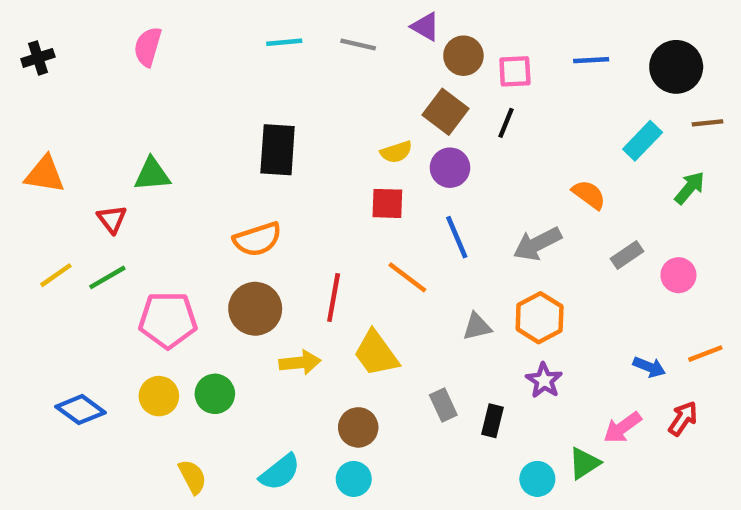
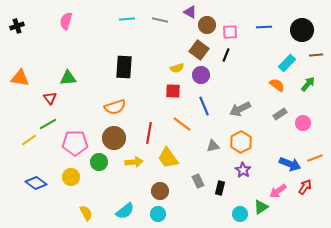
orange semicircle: (589, 195) -> (277, 85), moved
yellow line: (56, 275) -> (29, 140), moved
blue arrow: (649, 367) -> (290, 164), size x1.5
green circle: (215, 394) -> (99, 162), moved

